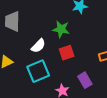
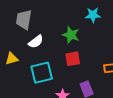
white semicircle: (38, 46) -> (36, 42), moved

